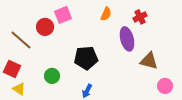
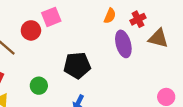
orange semicircle: (106, 14) -> (110, 16), moved
brown triangle: (149, 61) -> (158, 38), moved

